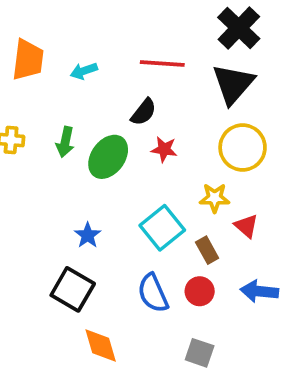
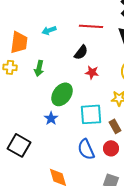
orange trapezoid: (28, 60) -> (19, 42), moved
green ellipse: (108, 157) -> (62, 94), moved
cyan square: (162, 228) -> (91, 114), turned 35
black square: (73, 289) -> (19, 145), moved

